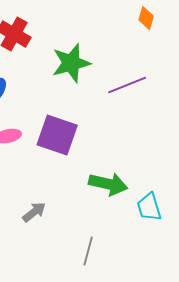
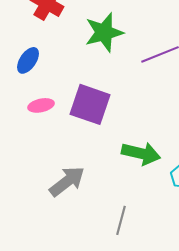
gray arrow: (34, 212) -> (67, 181), size x1.5

